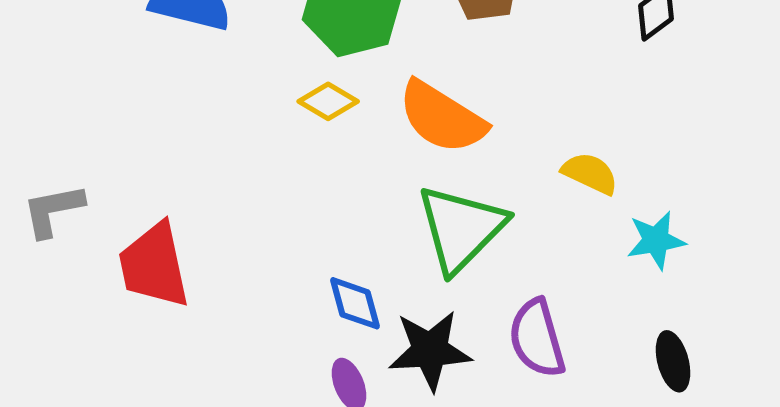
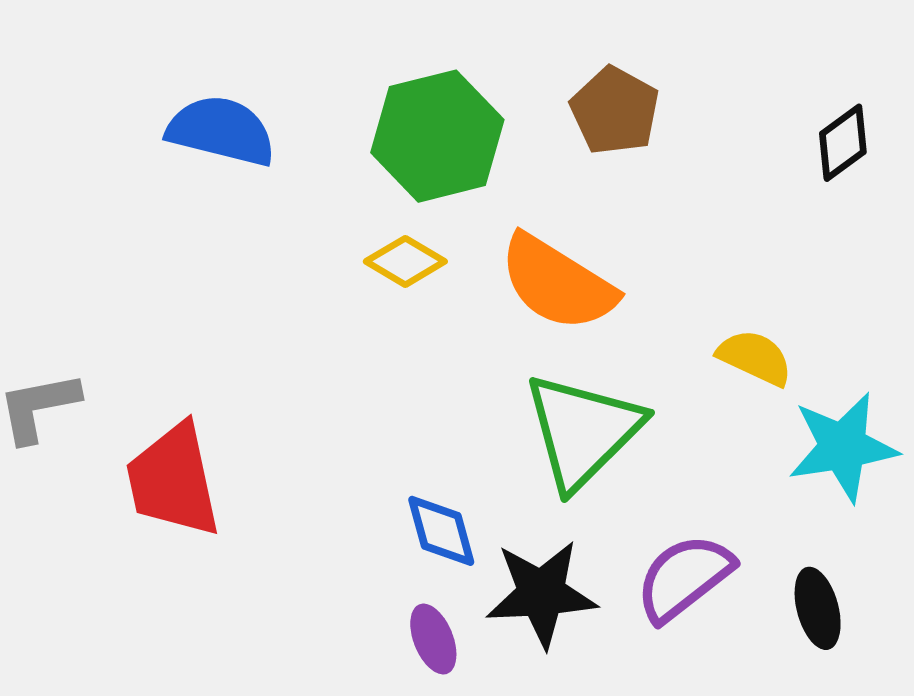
cyan star: (656, 240) -> (843, 447), size x1.4
purple semicircle: (537, 338) -> (684, 578), turned 68
black ellipse: (673, 361) -> (818, 608), moved

